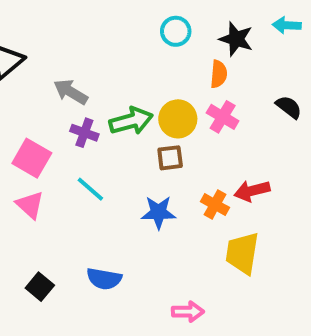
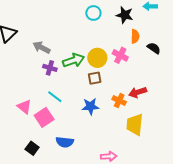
orange semicircle: (219, 74) -> (135, 36), moved
pink square: (32, 158) -> (44, 117), moved, turned 30

